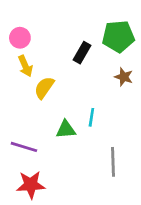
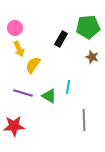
green triangle: (66, 129) -> (49, 96), turned 35
purple line: (24, 147) -> (23, 93), moved
red star: (31, 185) -> (14, 126), moved

